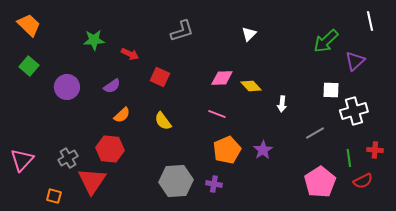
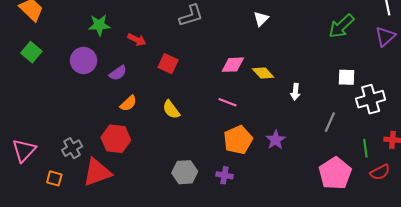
purple triangle: (355, 61) -> (385, 36), moved
purple circle: (67, 87) -> (84, 61), moved
gray line: (315, 133) -> (330, 122), turned -36
red triangle: (92, 181) -> (97, 172), turned 36
gray hexagon: (176, 181) -> (185, 172), size x0.7
orange square: (54, 196) -> (54, 178), moved

